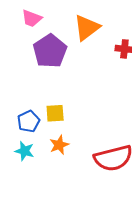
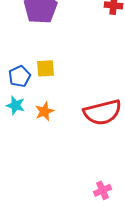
orange star: (59, 145) -> (44, 111), moved

